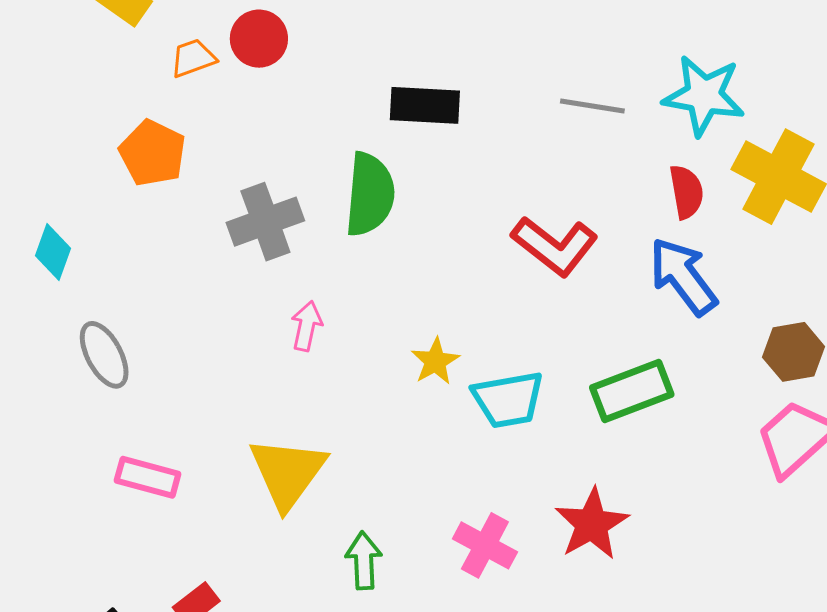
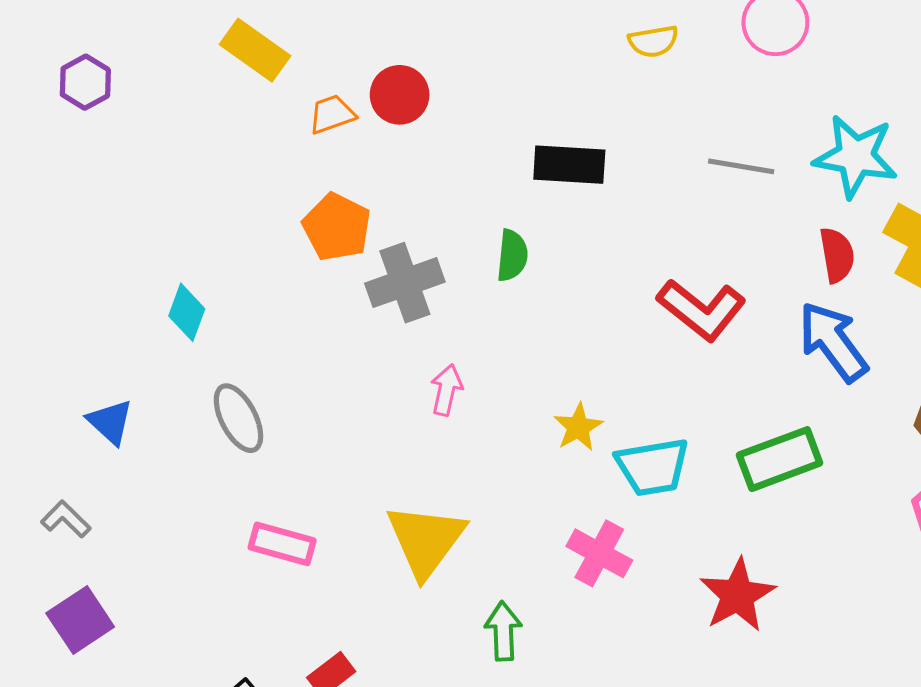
orange pentagon: (152, 153) -> (337, 227), moved
green semicircle: (370, 194) -> (512, 255), size x0.6
pink cross: (485, 545) -> (599, 553), moved

